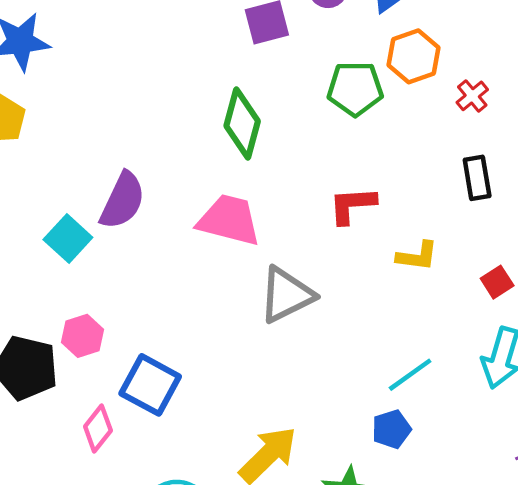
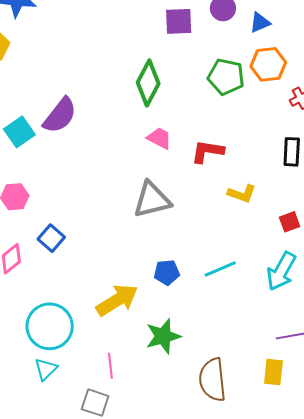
pink trapezoid: (229, 220) -> (159, 138), moved, size x0.6
blue square: (150, 385) -> (51, 238), size x0.7
blue pentagon: (391, 429) -> (167, 272), moved

